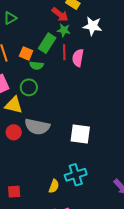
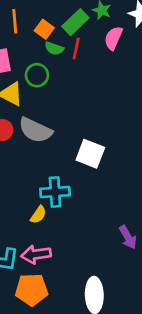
red line: (64, 52) -> (76, 48), moved
pink semicircle: (78, 58) -> (113, 38), moved
cyan cross: (76, 175) -> (55, 192), moved

